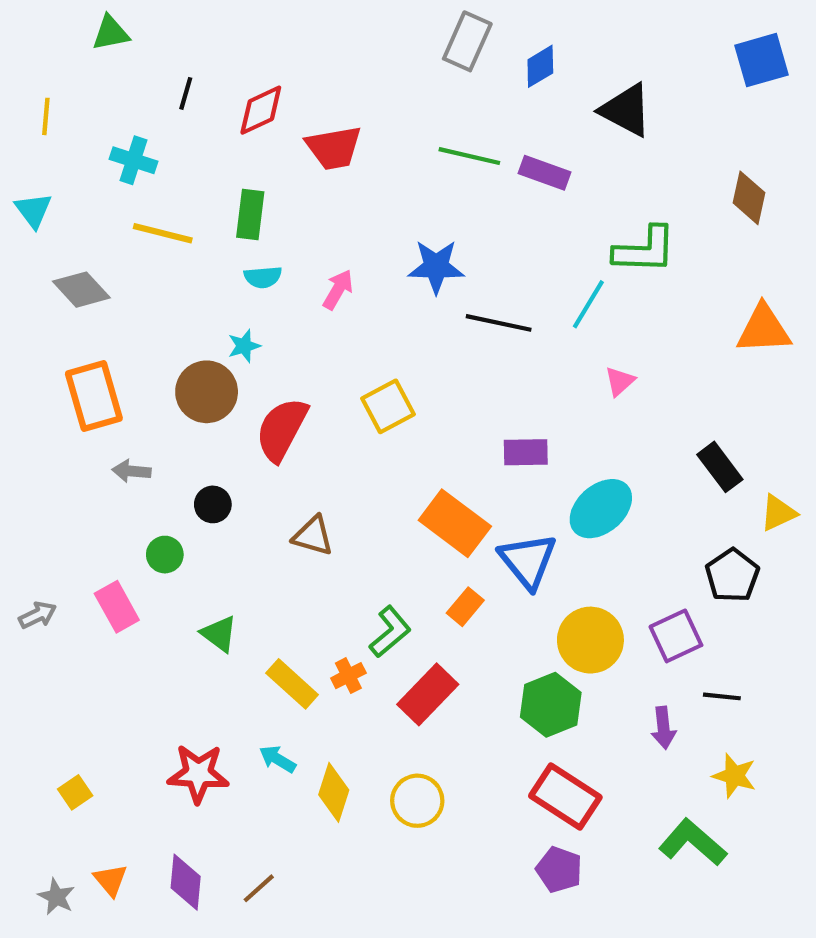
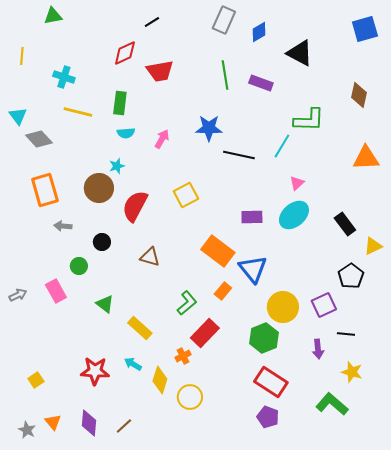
black line: (186, 93) -> (152, 22), moved, turned 42
green line: (469, 156) -> (225, 75), turned 68
cyan triangle: (33, 210) -> (18, 116), moved
cyan ellipse: (601, 509) -> (294, 215), moved
orange cross: (348, 676) -> (183, 356), moved
yellow circle: (417, 801) -> (190, 397), moved

